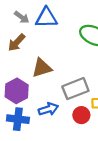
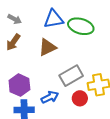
blue triangle: (46, 18) -> (54, 19), moved
brown triangle: (42, 68) -> (47, 47), moved

